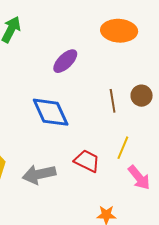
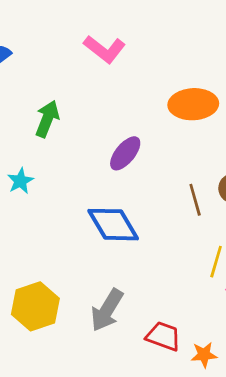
red trapezoid: (87, 161) -> (163, 336), moved
gray arrow: (39, 174) -> (107, 310), turned -40

